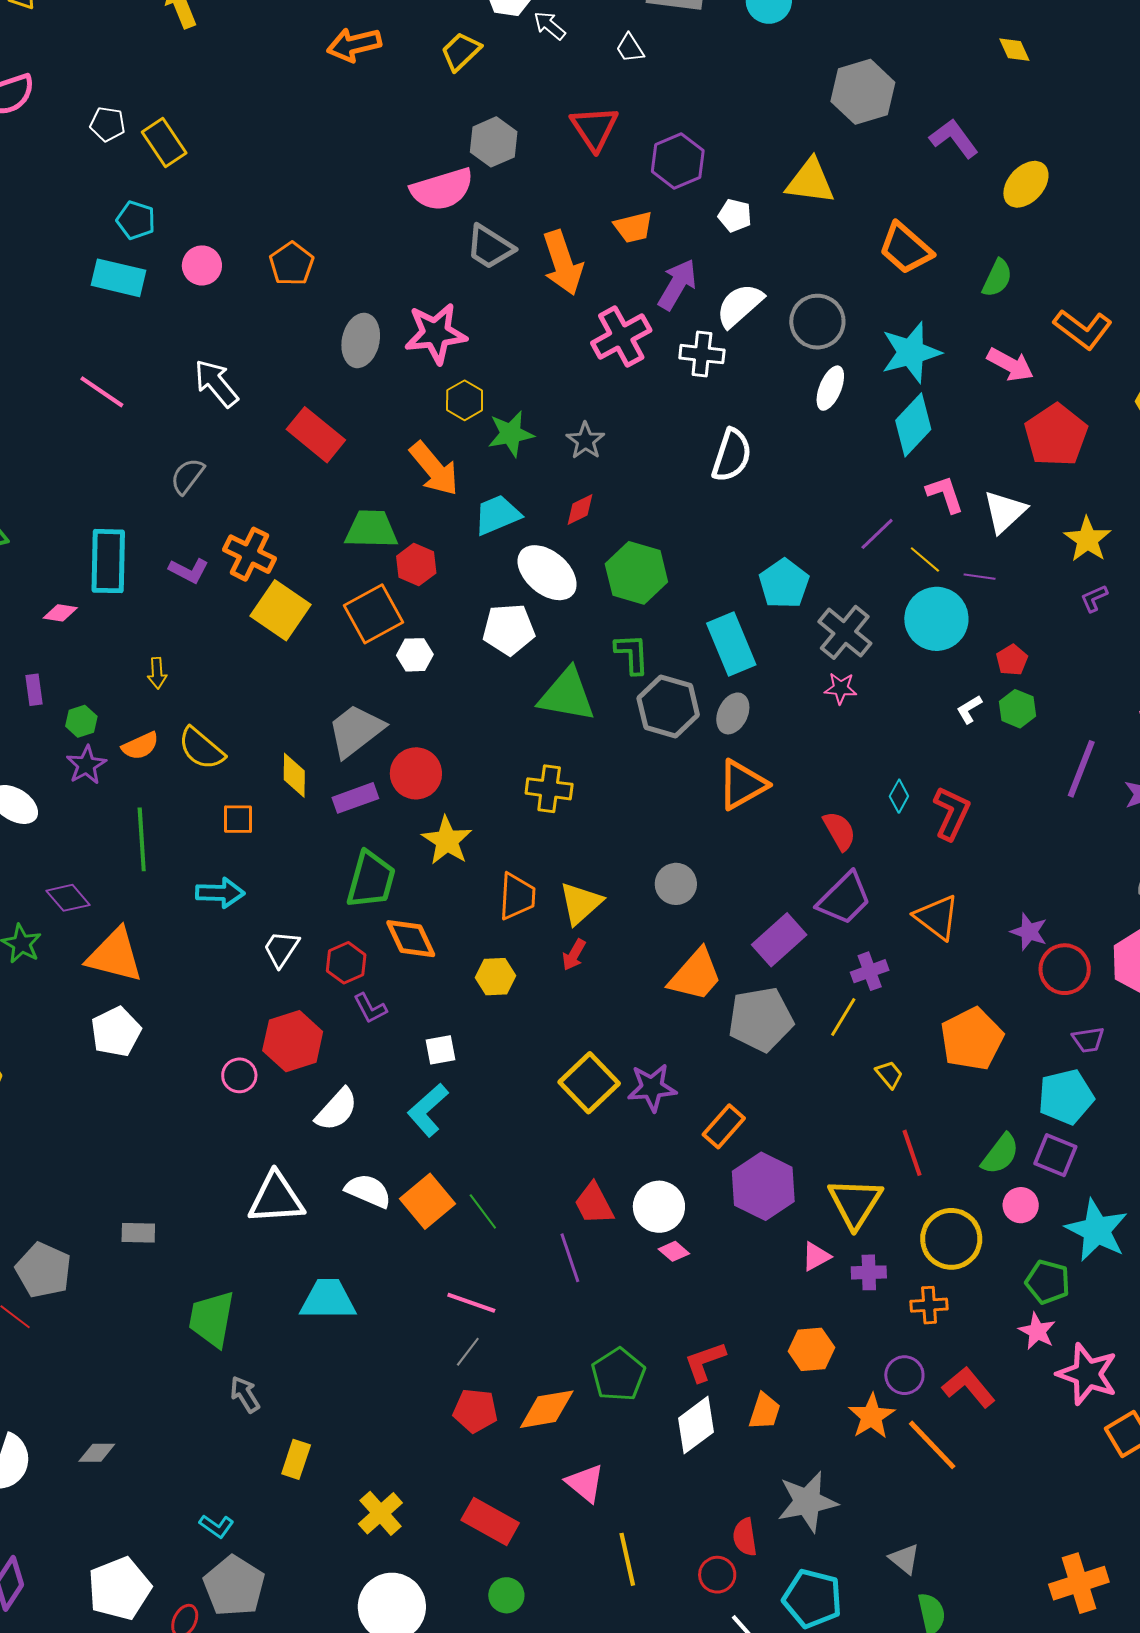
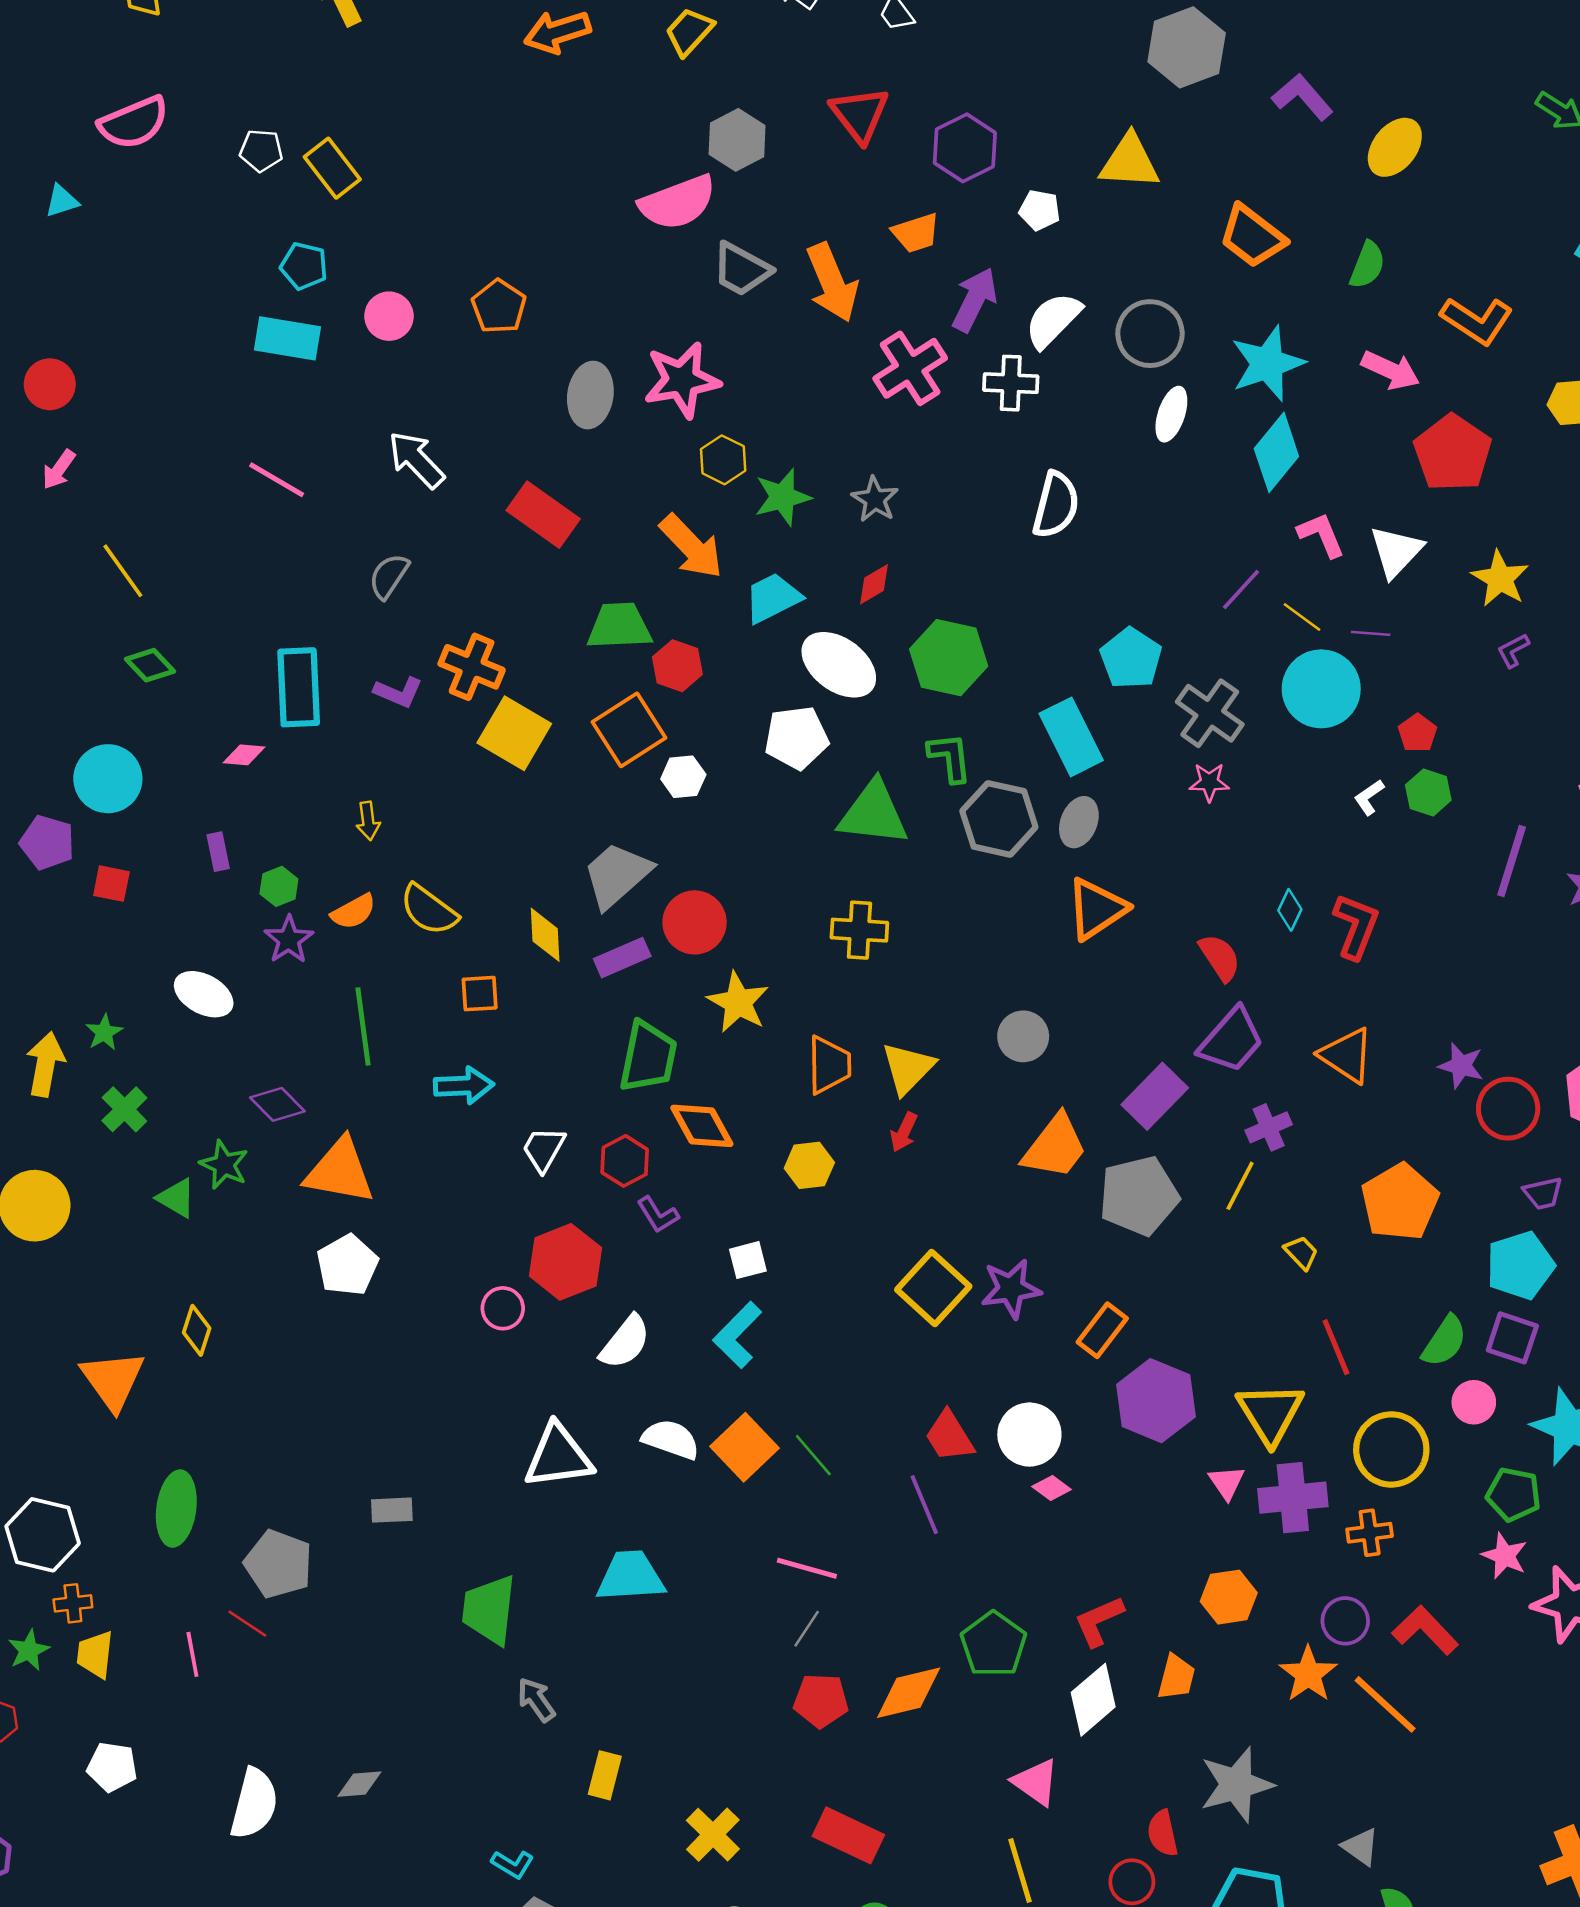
pink triangle: (816, 1256) -> (1227, 1482), turned -32
purple cross: (869, 1272) -> (1293, 1498), size x1.6
pink triangle: (585, 1483) -> (1036, 1782), moved

